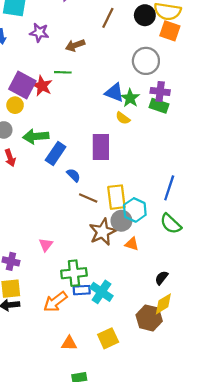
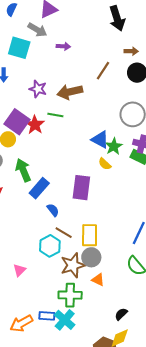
purple star: (39, 33) -> (38, 89), moved
brown arrow: (75, 45) -> (70, 92), size x1.4
green arrow: (36, 136) -> (23, 170), turned 65
cyan hexagon: (135, 210) -> (50, 246), moved
green cross: (74, 273) -> (70, 295), moved

